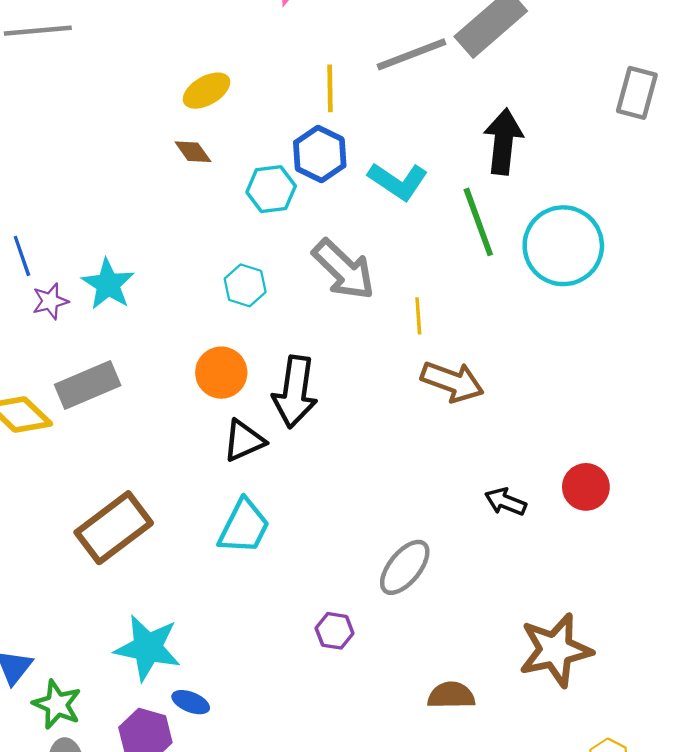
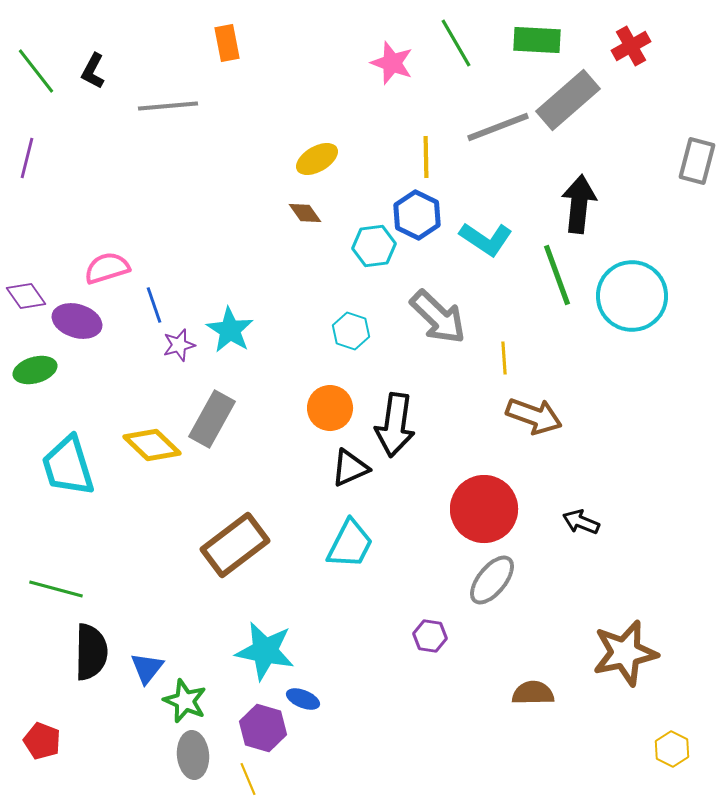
gray rectangle: (88, 385) -> (212, 419), turned -38
red circle: (586, 487) -> (484, 509), moved, size x1.6

